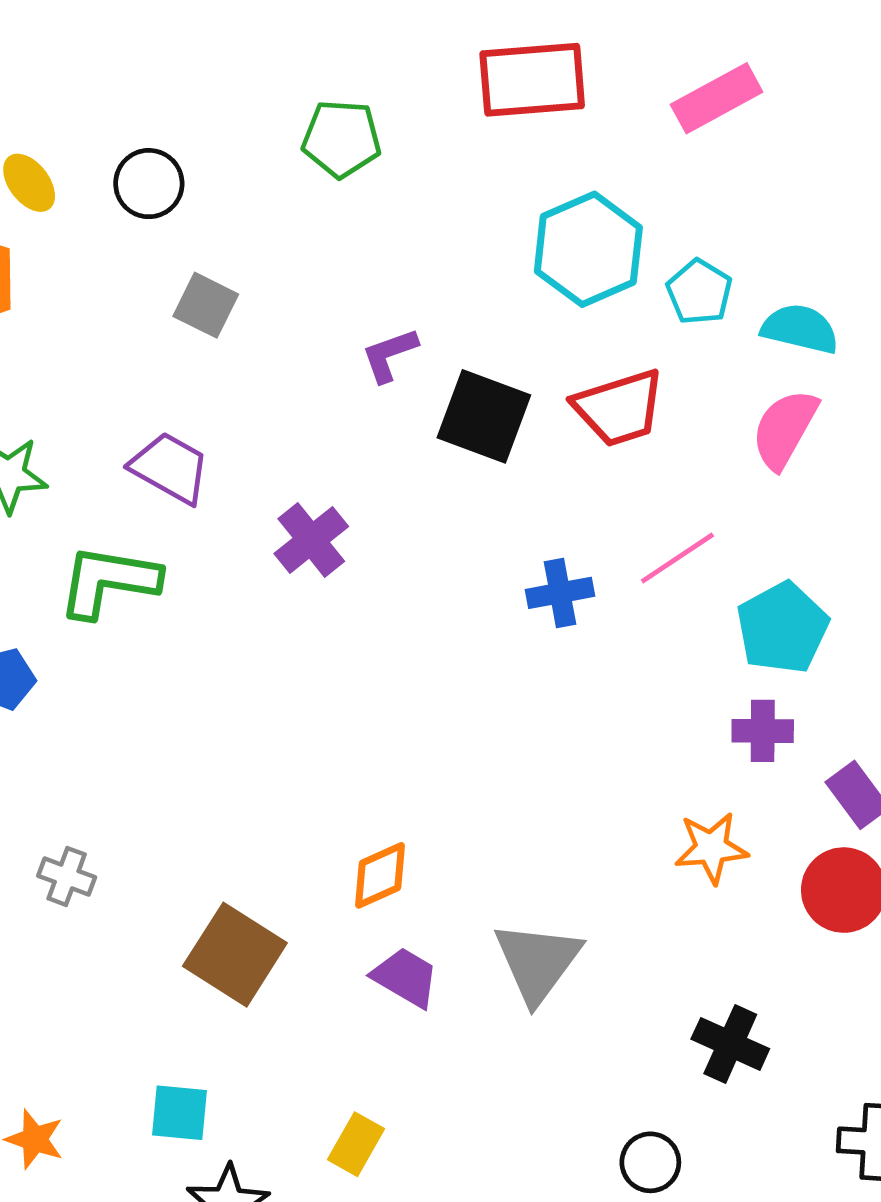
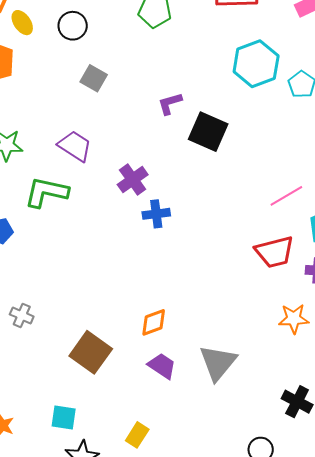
red trapezoid: (619, 408) -> (275, 252), moved
blue cross: (560, 593) -> (156, 214), moved

